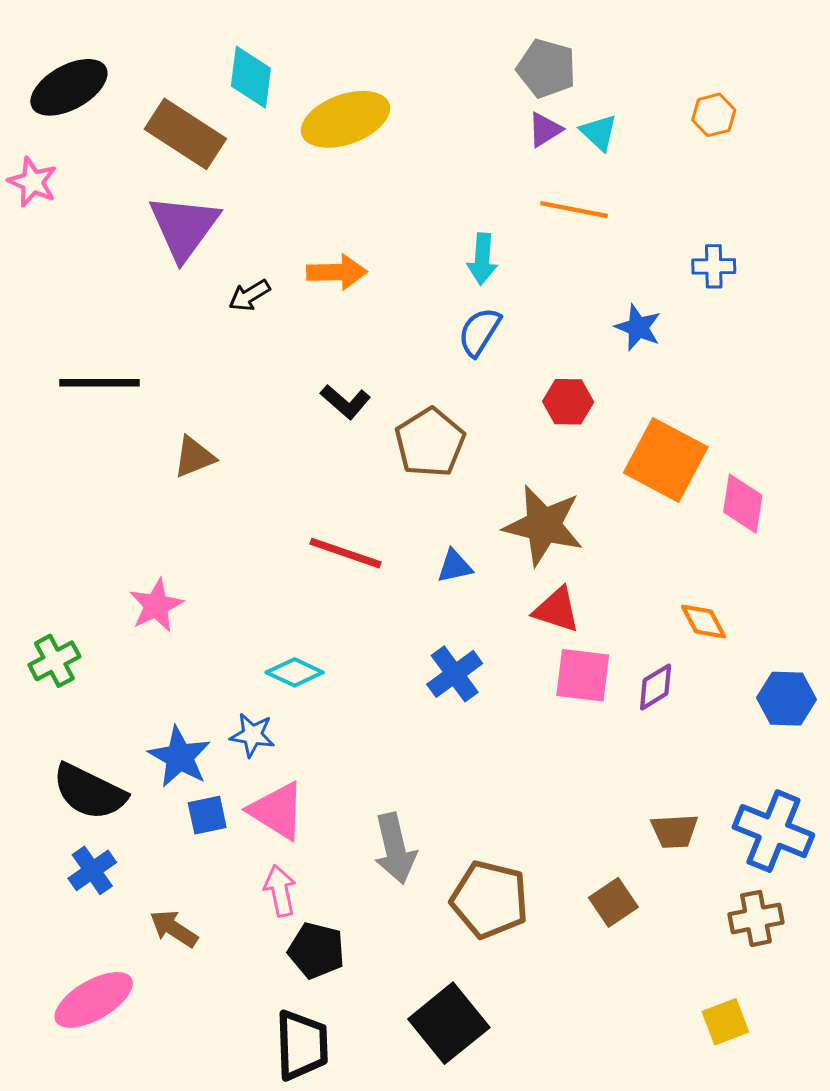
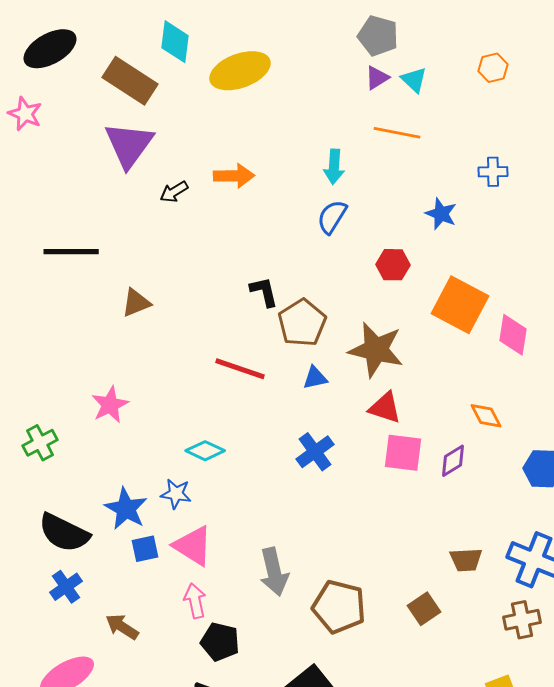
black L-shape: (345, 402) -> (264, 292), moved, turned -144
brown pentagon: (430, 442) -> (302, 323), moved

